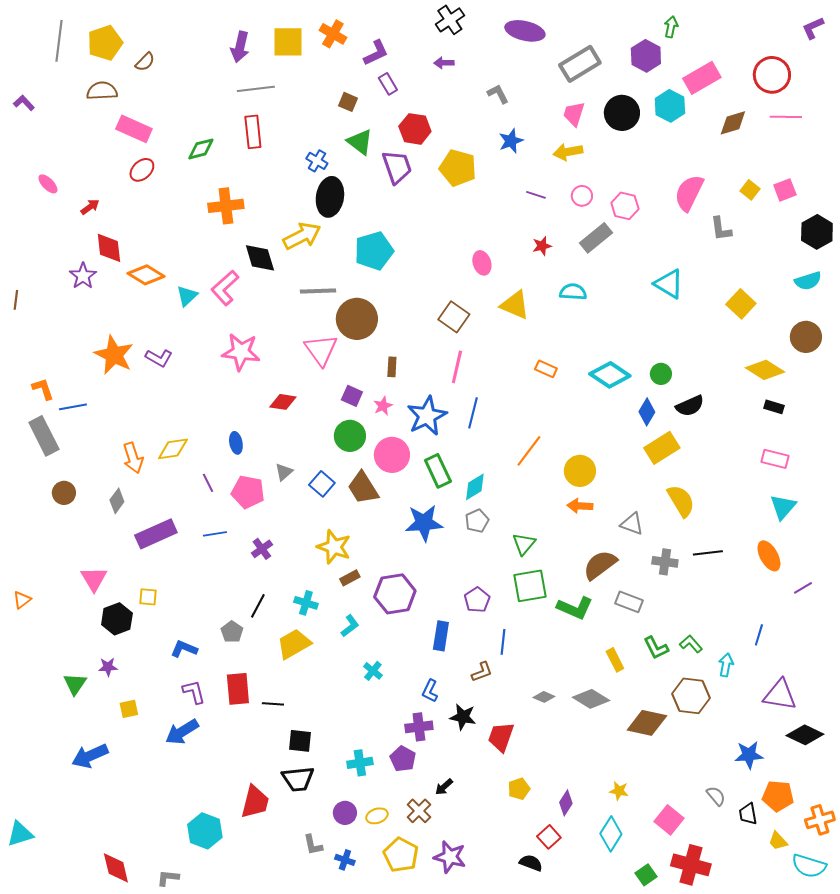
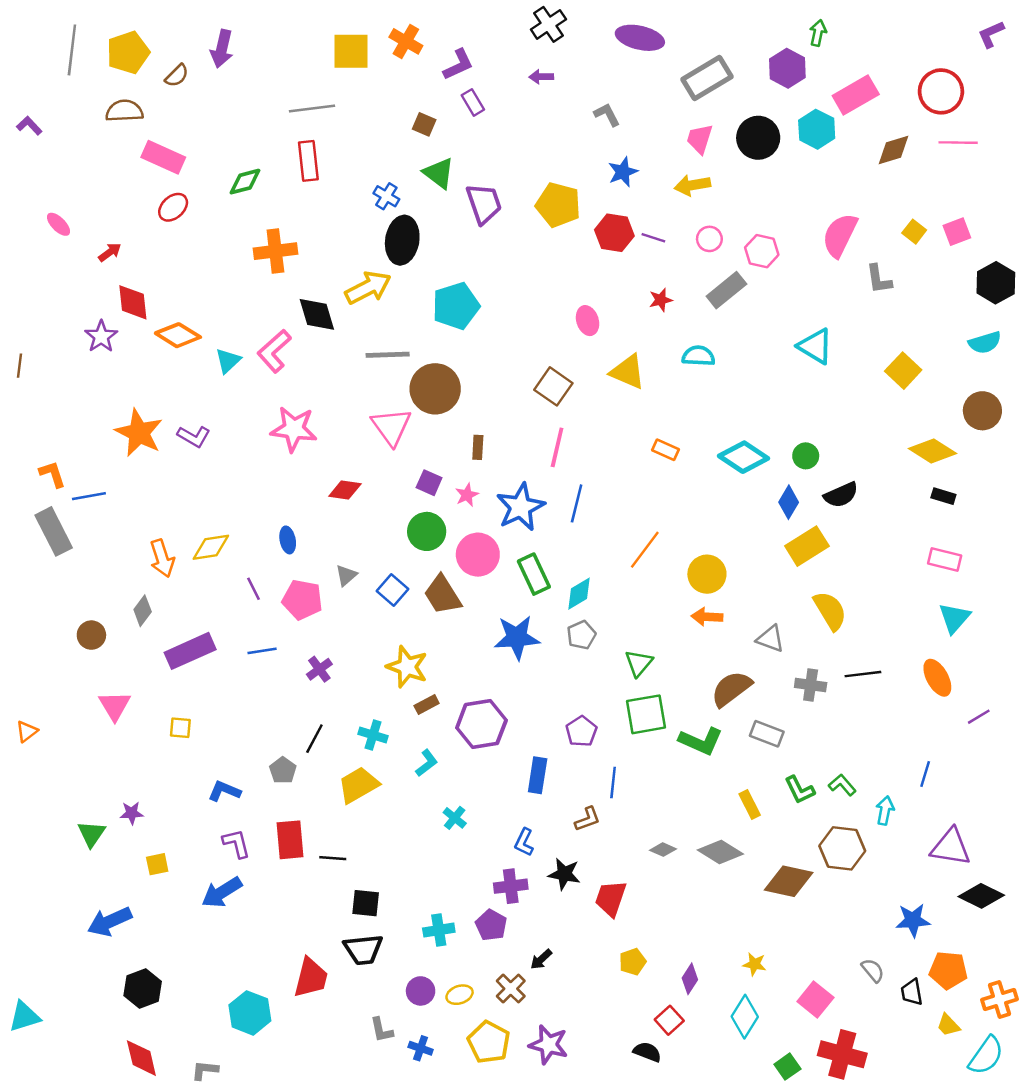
purple arrow: (240, 47) -> (222, 49), moved
red hexagon: (415, 129) -> (614, 233), moved
brown circle: (64, 493) -> (91, 635), moved
black hexagon: (117, 619) -> (143, 989), moved
cyan semicircle: (809, 866) -> (986, 1056), turned -72

